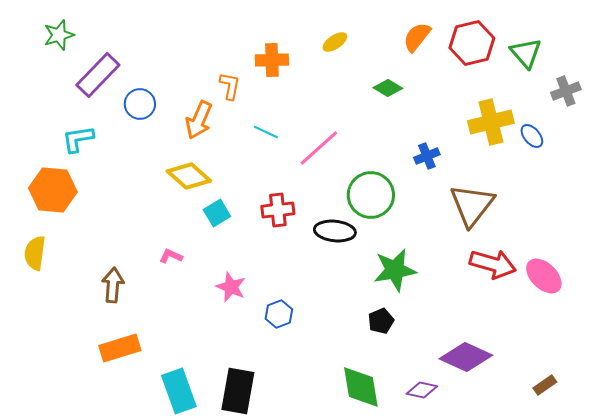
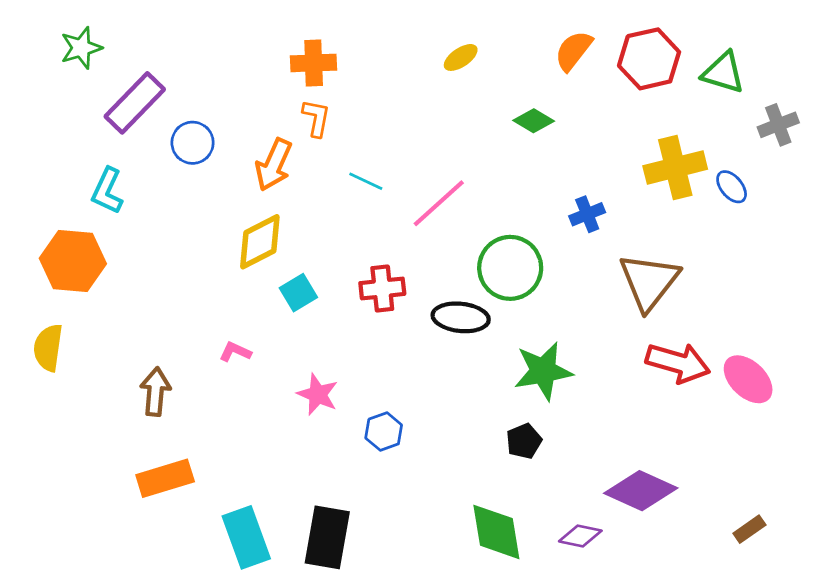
green triangle: (526, 53) -> (723, 73), turned -32
orange cross: (272, 60) -> (314, 63), moved
cyan L-shape: (78, 139) -> (107, 191), turned -56
yellow diamond: (189, 176) -> (260, 242), turned -69

